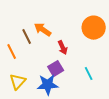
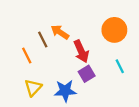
red arrow: (63, 48) -> (81, 51), size x1.5
purple square: (56, 69) -> (87, 74), moved
cyan line: (89, 74) -> (120, 66), moved

